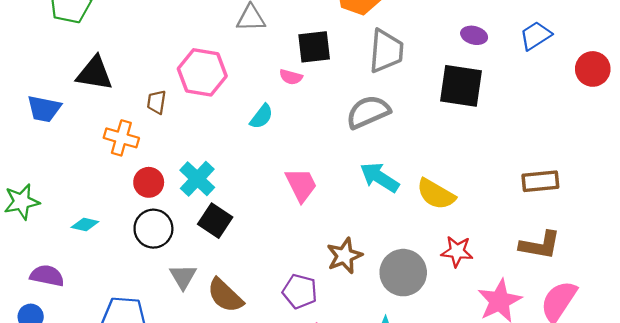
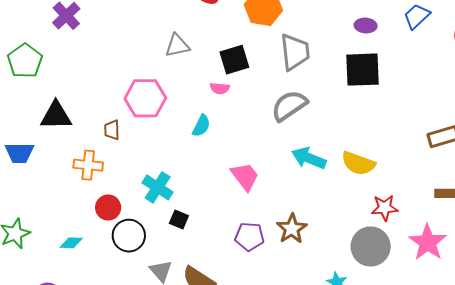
red circle: (149, 182) -> (108, 208), moved
black square: (215, 221) -> (179, 219), size x0.7
gray circle: (403, 273) -> (371, 246), moved
purple pentagon: (300, 291) -> (249, 237), moved

